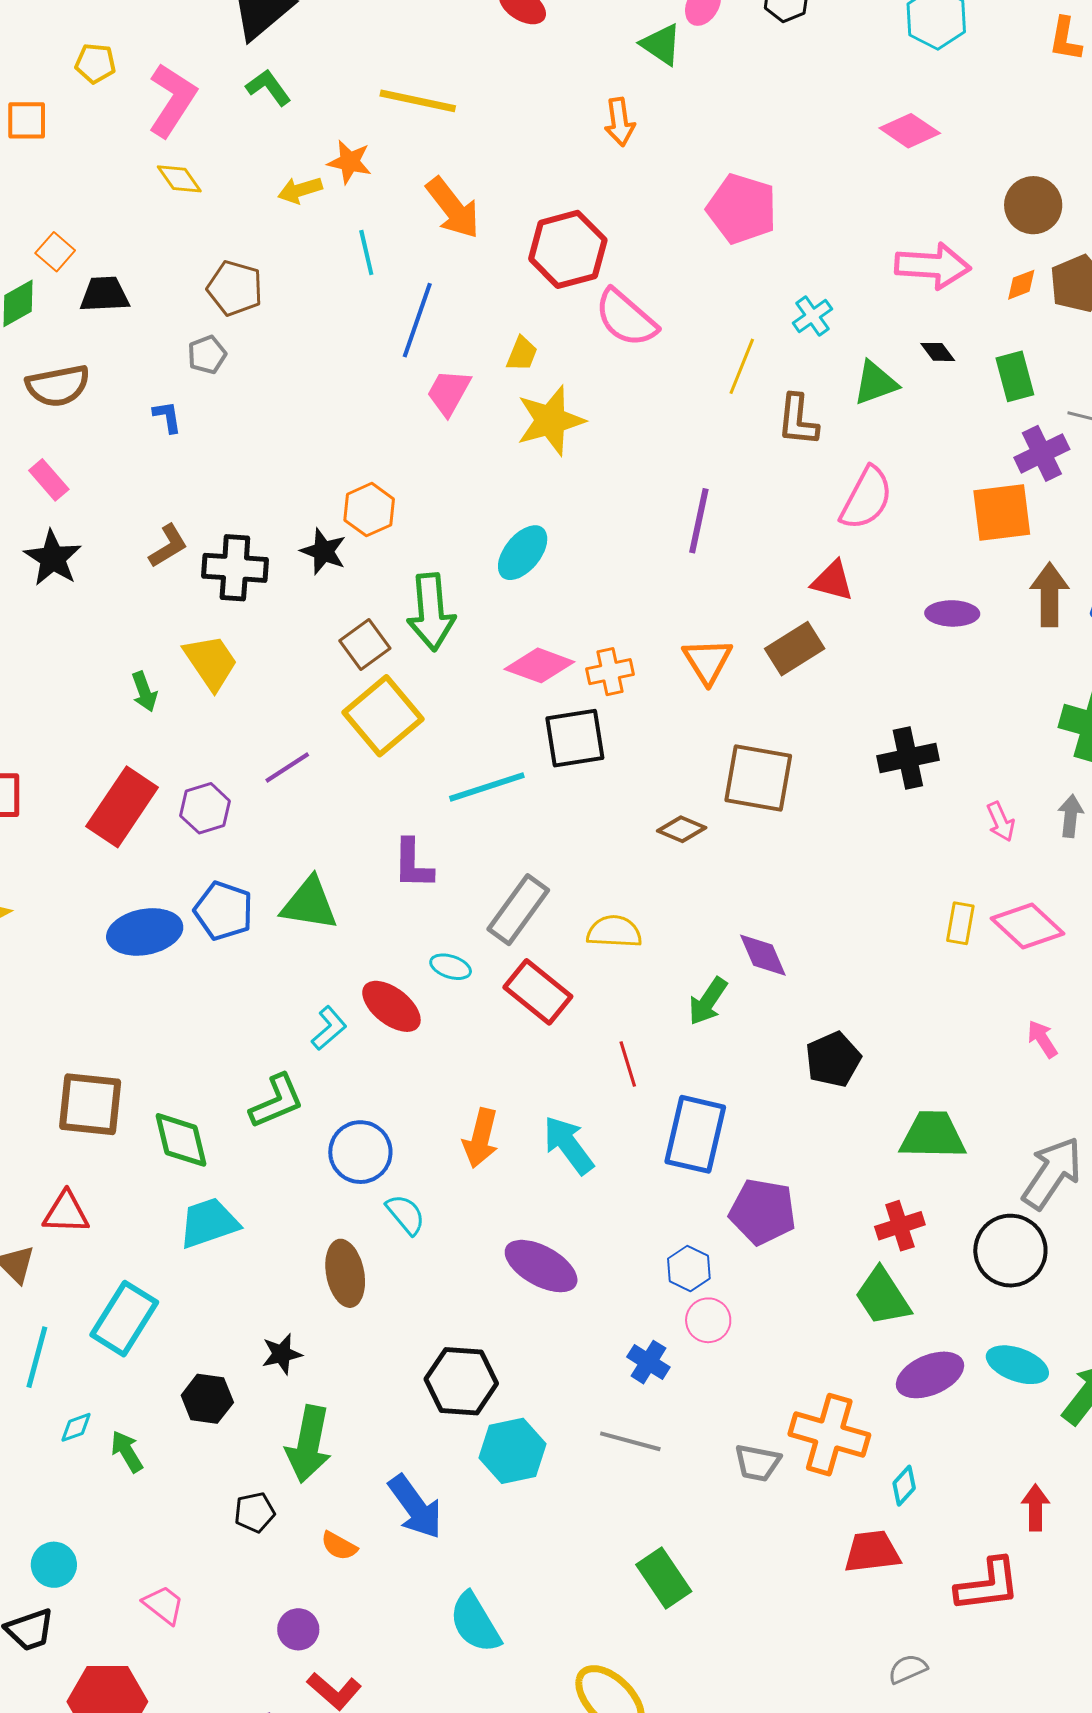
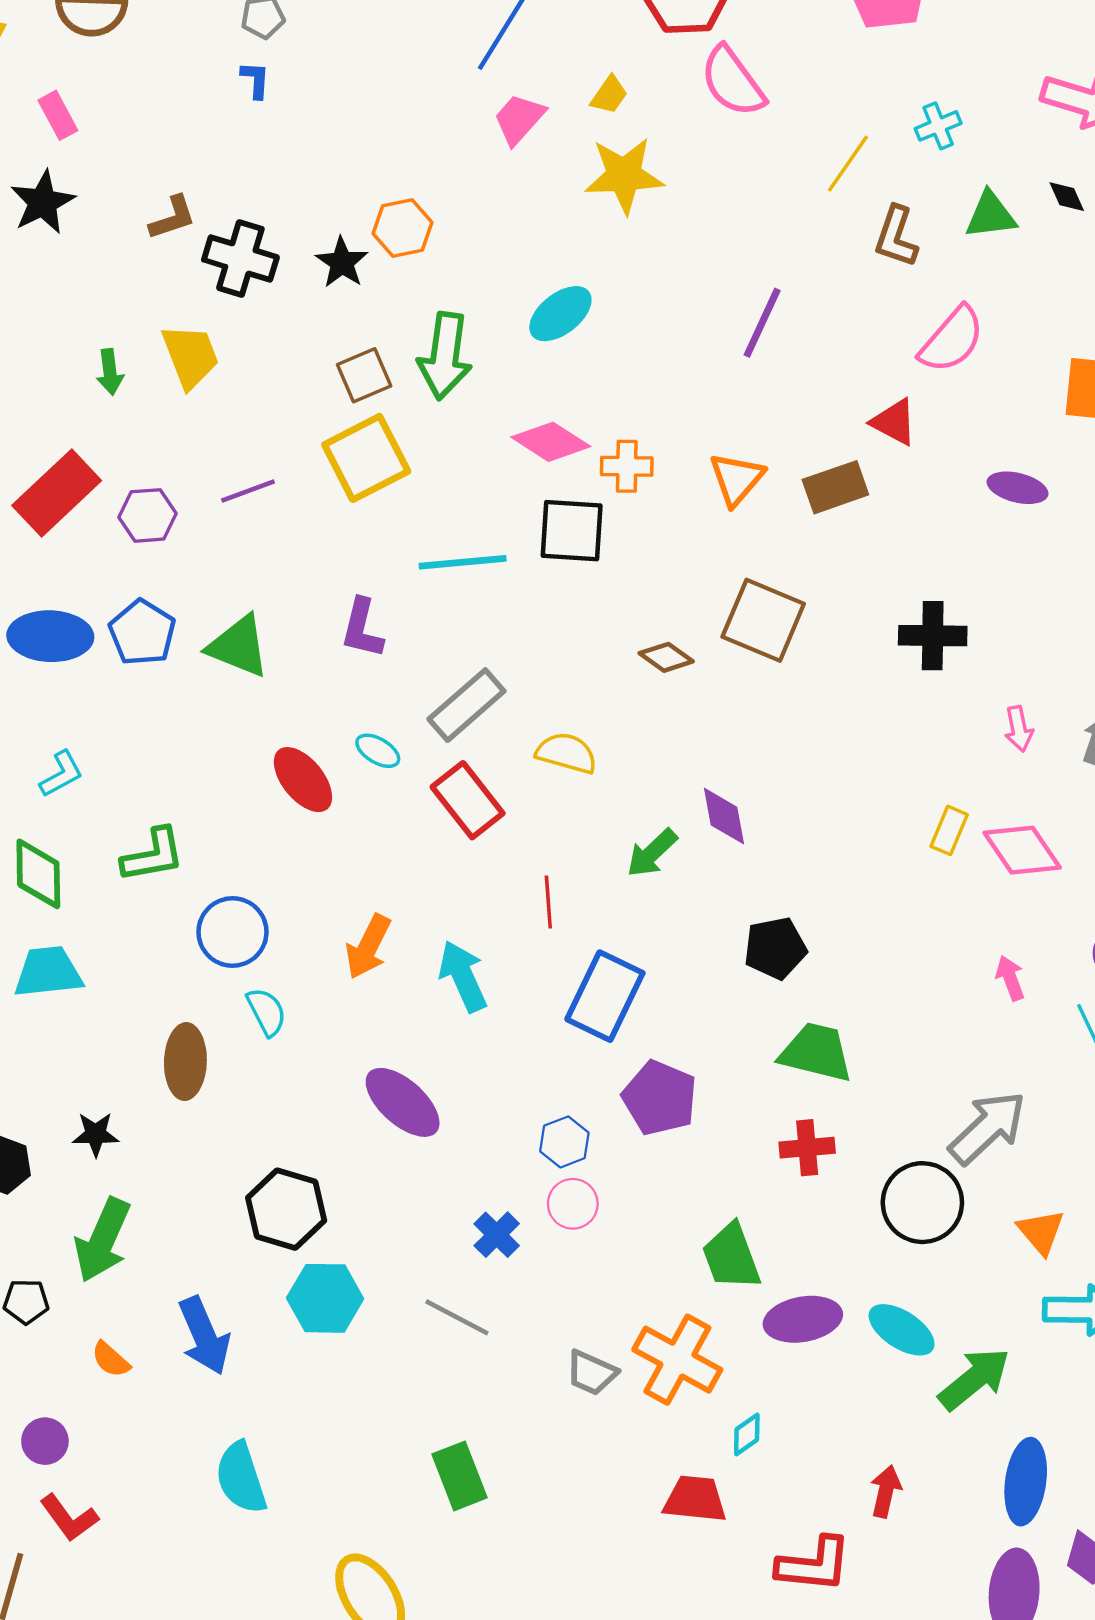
blue L-shape: (167, 417) -> (255, 80), moved
cyan L-shape: (329, 1028) -> (61, 774), moved
green trapezoid: (933, 1135) -> (816, 1052), moved
green trapezoid: (883, 1297) -> (731, 1257), moved

